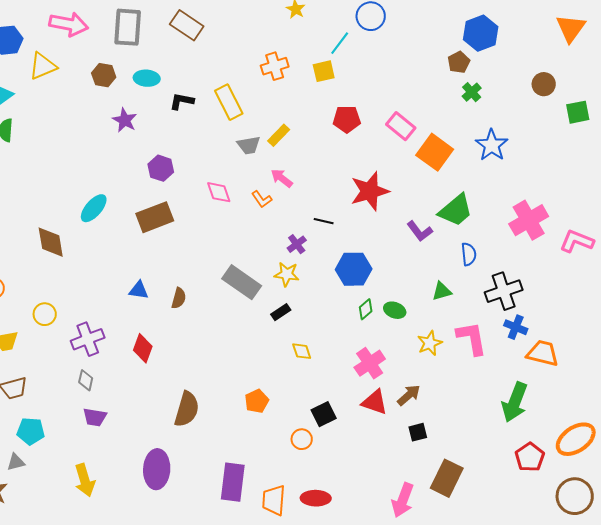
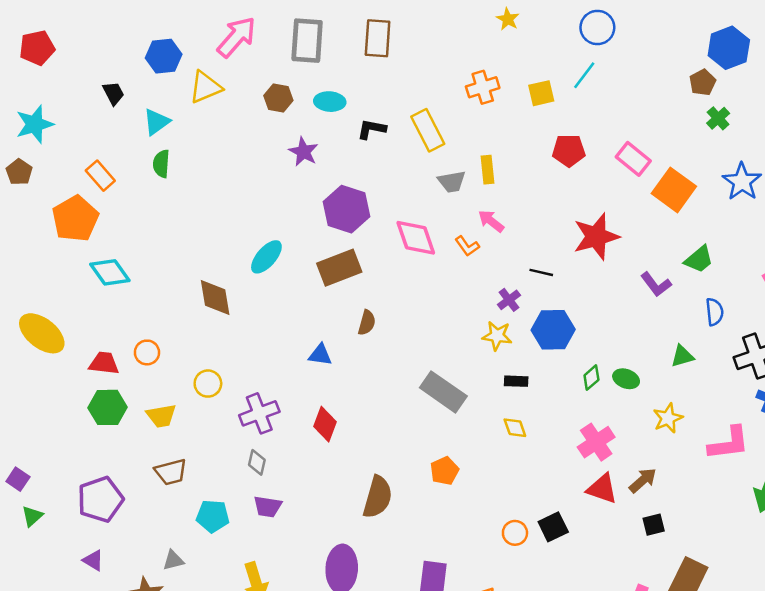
pink arrow: (69, 24) -> (237, 37), turned -60
brown rectangle: (187, 25) -> (378, 38), turned 60
cyan line: (340, 43) -> (584, 75), moved
yellow rectangle: (279, 135) -> (487, 170), turned -50
purple hexagon: (161, 168) -> (346, 209), size x1.5
pink diamond: (219, 192) -> (416, 238), size x1.4
green trapezoid: (456, 210) -> (699, 259), size x0.7
blue hexagon: (354, 269) -> (553, 330), moved
gray rectangle: (242, 282) -> (443, 392), moved
brown semicircle: (179, 298) -> (367, 323), moved
black rectangle: (281, 312) -> (516, 381), moved, turned 36
pink L-shape: (472, 338) -> (729, 443), moved, turned 93
orange pentagon: (257, 401) -> (444, 471), moved
black square: (324, 414) -> (553, 527), moved
cyan pentagon: (31, 431) -> (213, 516), moved

